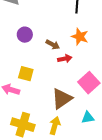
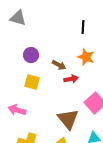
yellow square: (26, 74) -> (32, 82), moved
brown triangle: (62, 99) -> (68, 119), turned -35

